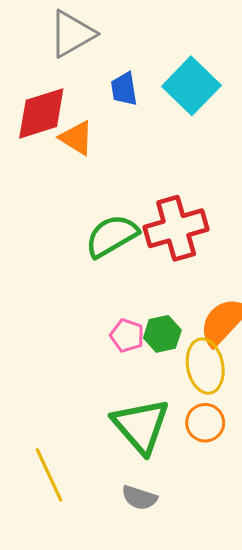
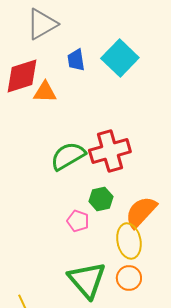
orange triangle: (77, 138) -> (45, 92), turned -30
green hexagon: (162, 334) -> (101, 199), moved

